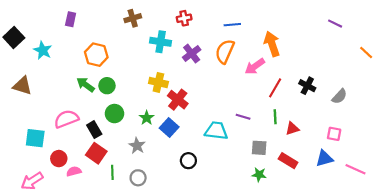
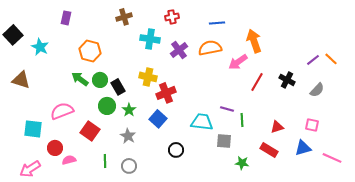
purple line: (335, 24) -> (313, 60), moved, turned -64
orange semicircle: (225, 51) -> (210, 48), turned 55
orange line: (366, 52) -> (331, 59), moved
red cross: (178, 100) -> (166, 93), turned 30
green line: (275, 117) -> (242, 120), moved
green star: (147, 118) -> (129, 110), moved
red triangle: (292, 129) -> (277, 127), moved
black rectangle: (94, 130) -> (118, 87), moved
gray square: (259, 148) -> (224, 141), moved
red square: (96, 153) -> (90, 131), moved

